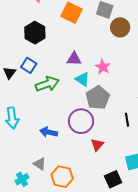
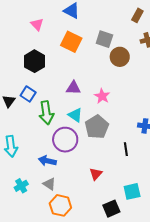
cyan triangle: (82, 79) -> (75, 115), moved
green arrow: (47, 84) -> (46, 113), turned 100
purple circle: (81, 121) -> (65, 140), moved
gray triangle: (40, 164) -> (49, 184), moved
cyan cross: (22, 179) -> (21, 186), moved

